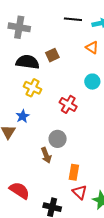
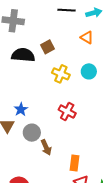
yellow cross: (33, 88) -> (61, 74), moved
red cross: (68, 104) -> (67, 111), moved
gray circle: (58, 139) -> (32, 133), moved

